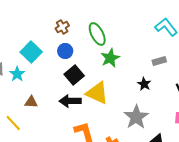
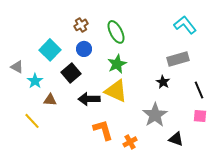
green star: (110, 58) -> (117, 64), moved
gray rectangle: (159, 61) -> (178, 59), size x1.5
cyan star: (17, 74) -> (35, 81), moved
black square: (74, 75) -> (71, 73), moved

